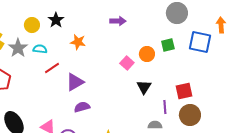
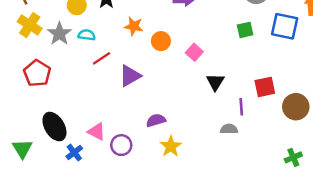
orange circle: (147, 54) -> (161, 41), moved
purple semicircle: (82, 107) -> (156, 120), moved
brown circle: (190, 115) -> (296, 107), moved

